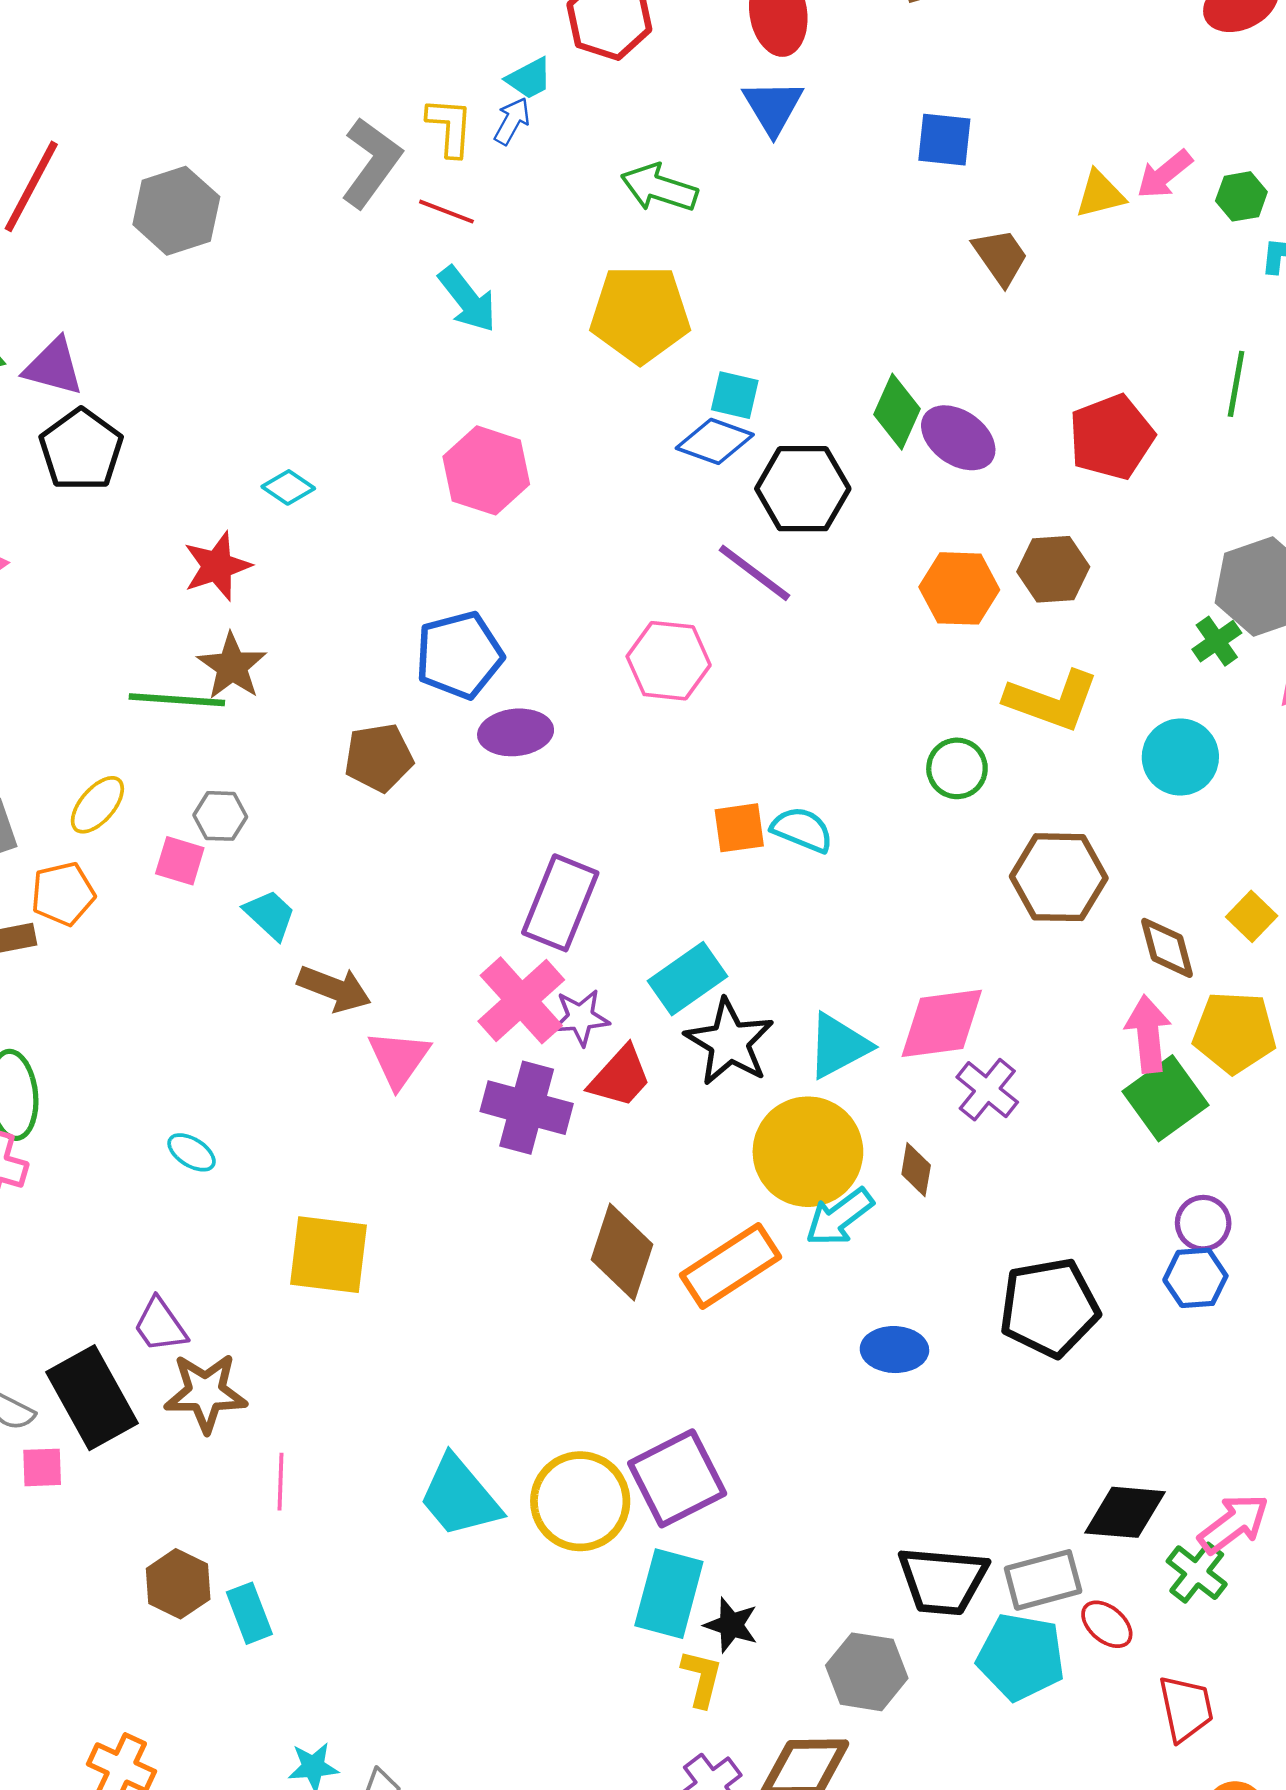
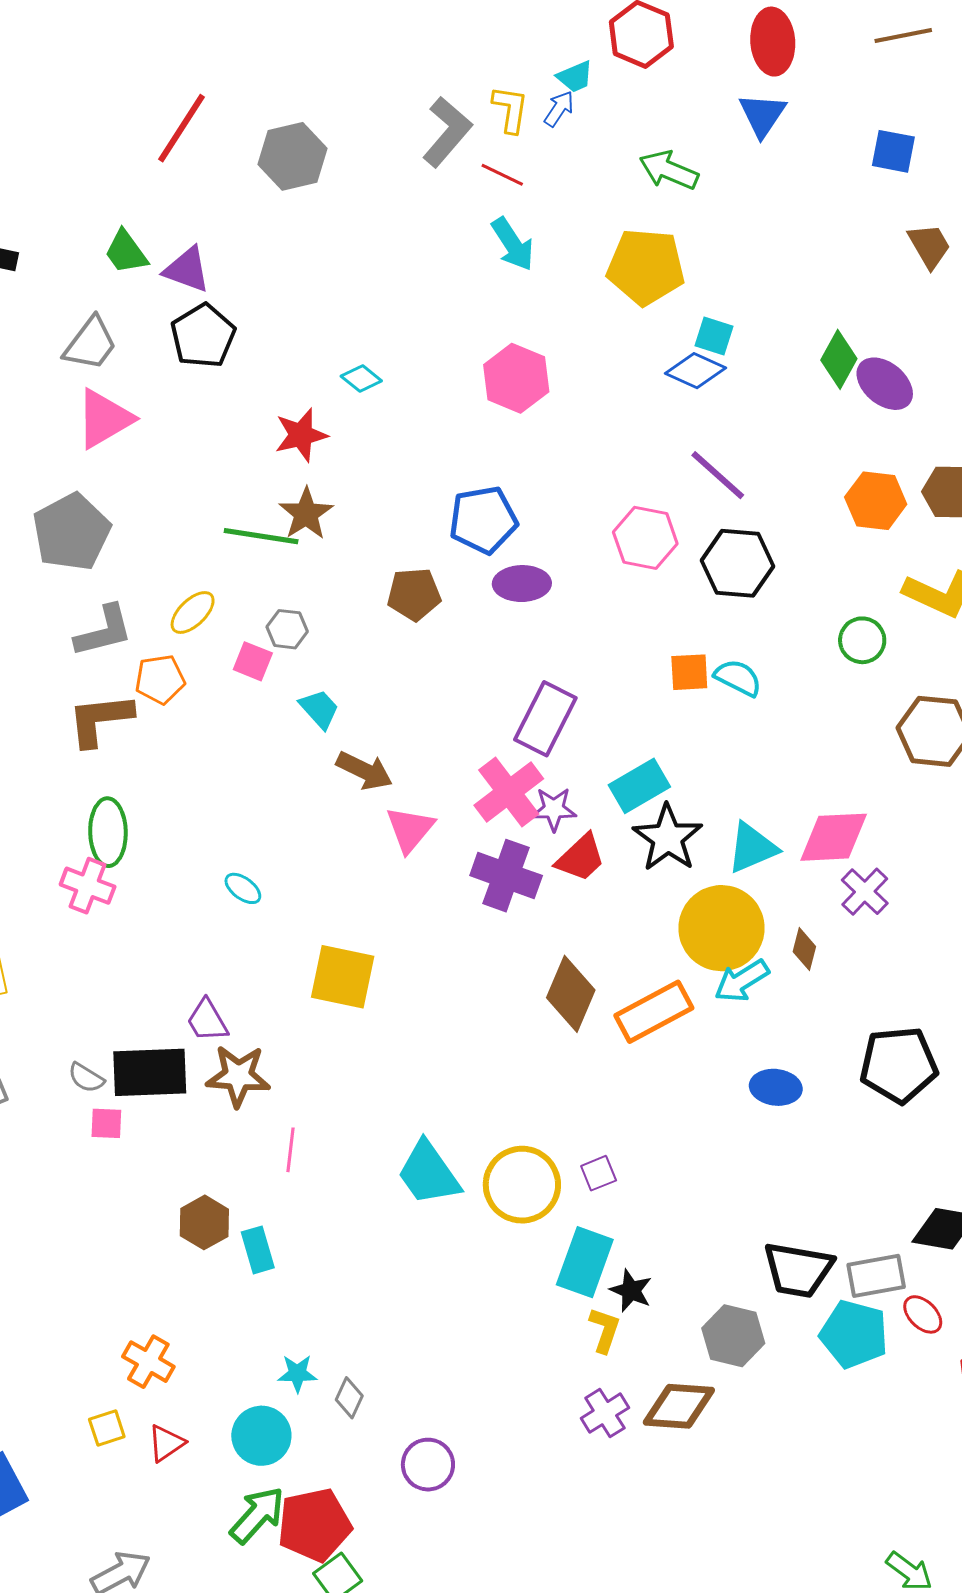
black hexagon: (803, 489) -> (738, 563), moved
black rectangle: (92, 1398) -> (150, 1072), turned -68
purple square: (677, 1478) -> (599, 1173), size x0.5

